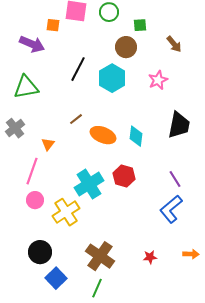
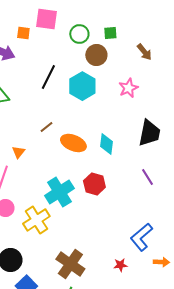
green circle: (109, 12) -> (79, 34), moved
purple line: (175, 179) -> (147, 177), moved
blue L-shape: (171, 209) -> (141, 237), moved

